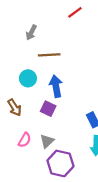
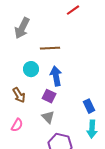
gray arrow: (31, 32) -> (22, 28), moved, size x1.5
pink semicircle: (25, 140) -> (17, 125), moved
gray triangle: (47, 141) -> (48, 117), moved, turned -32

